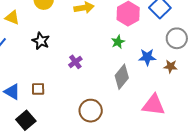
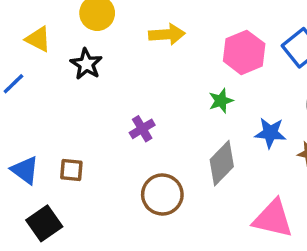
black star: (41, 41) -> (86, 64), moved
brown circle: (91, 111) -> (162, 194), moved

